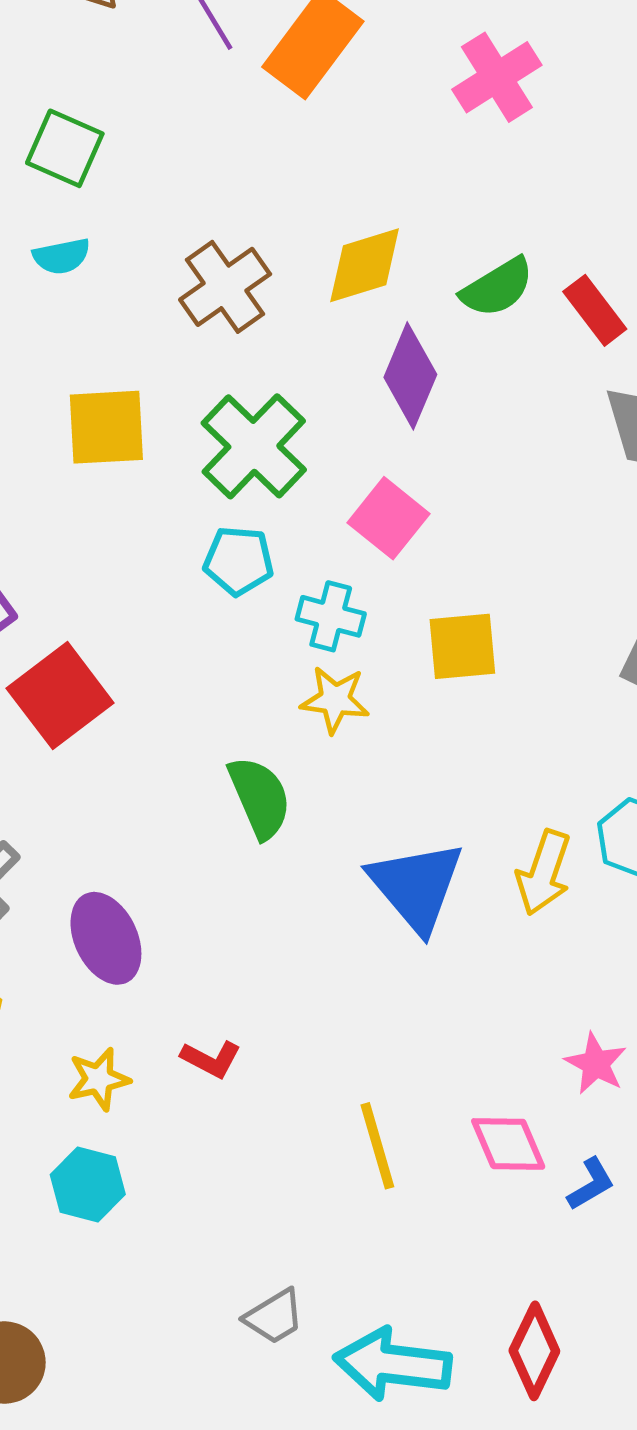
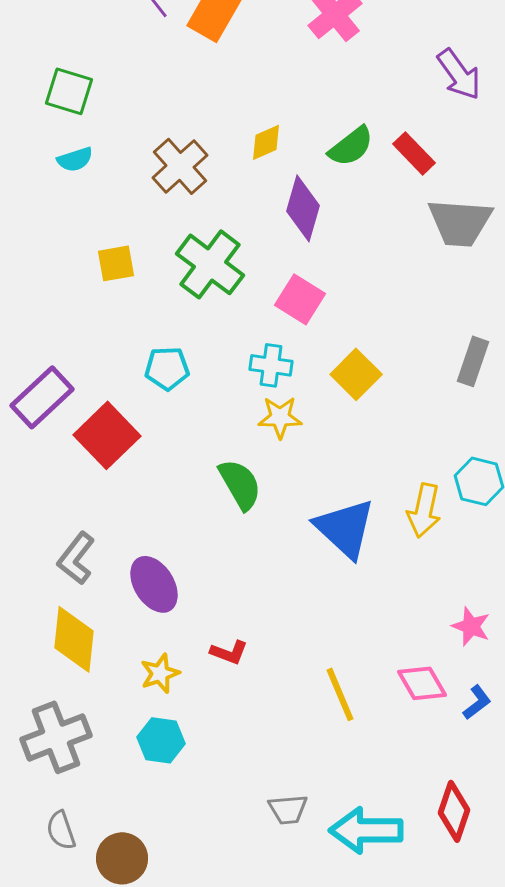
yellow diamond: (365, 265) -> (266, 142), size x0.7
yellow square: (106, 427) -> (116, 263), size x0.7
cyan pentagon: (239, 561) -> (167, 368), moved
yellow square: (462, 646) -> (356, 374), turned -33
gray trapezoid: (274, 1317) -> (288, 809), turned 33

